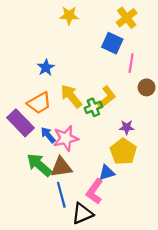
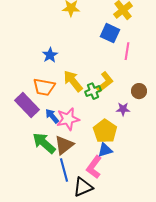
brown circle: (147, 87) -> (139, 91), moved
orange trapezoid: (39, 103) -> (44, 87), turned 40
yellow pentagon: (123, 152) -> (105, 131), moved
brown triangle: (61, 167) -> (64, 145), turned -30

